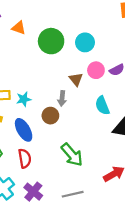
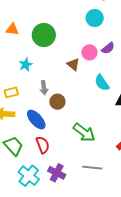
cyan circle: (85, 42) -> (95, 18), moved
gray arrow: (62, 98) -> (44, 88), moved
cyan star: (24, 99) -> (26, 65), moved
gray line: (73, 194) -> (92, 168), turned 30

